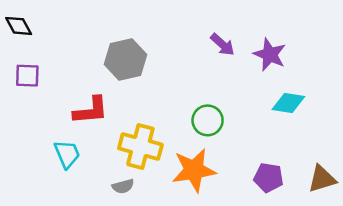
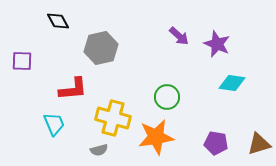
black diamond: (19, 26) -> (58, 21), moved

